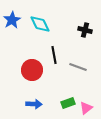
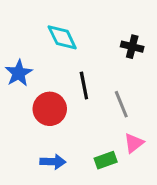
blue star: (12, 20) -> (19, 73), moved
gray line: (78, 67) -> (121, 104), turned 48
pink triangle: (86, 108) -> (134, 143), moved

